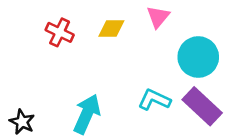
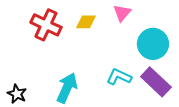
red cross: (60, 32) -> (46, 25), size x1.4

